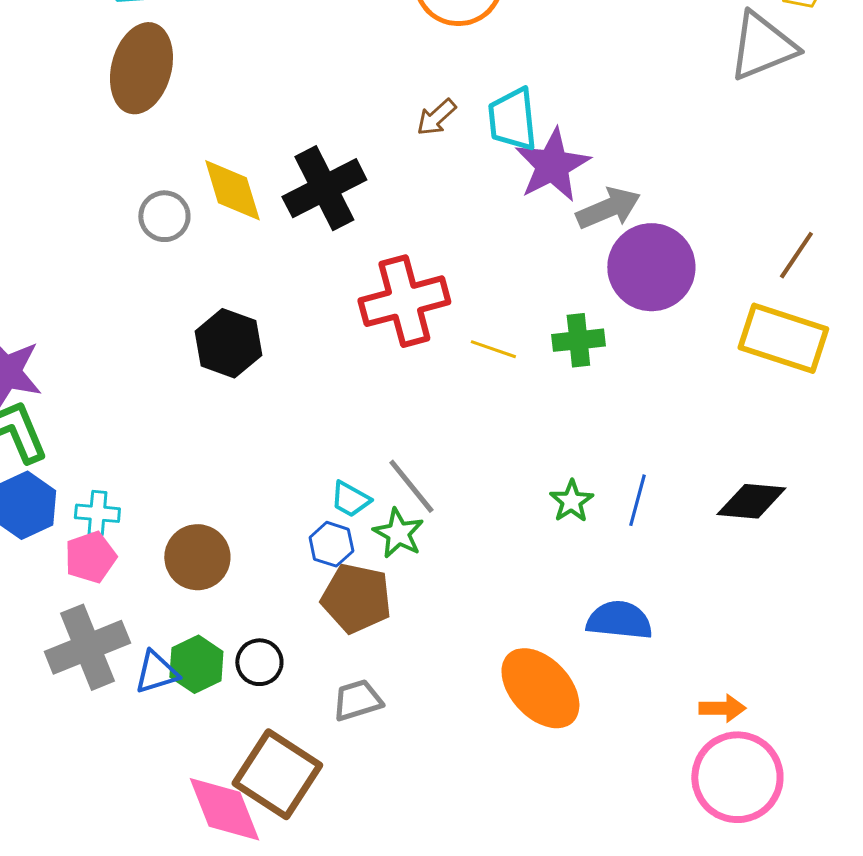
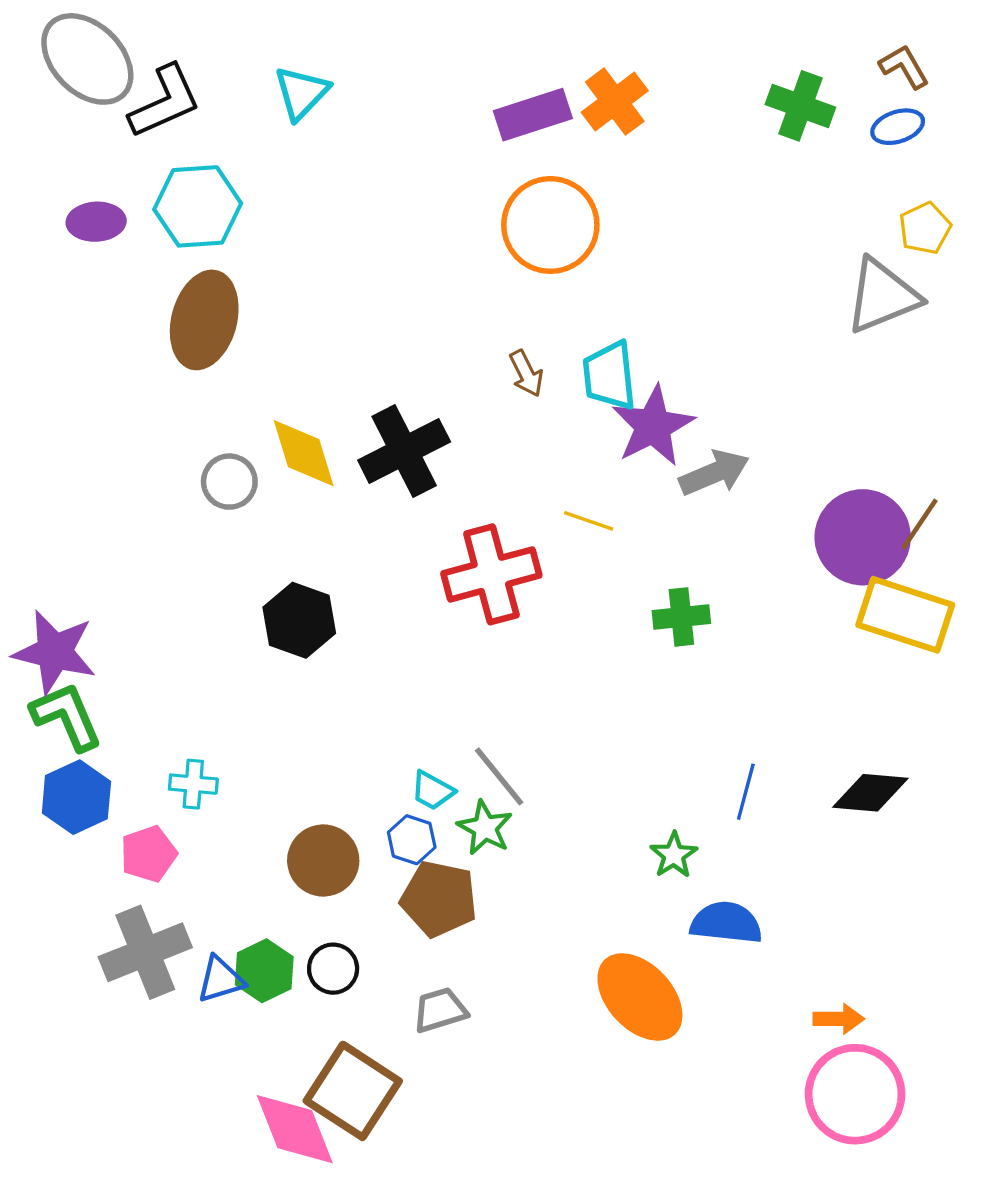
brown arrow: (436, 117) -> (526, 373), turned -75
purple circle: (651, 267) -> (863, 537), moved
yellow line: (493, 349) -> (589, 521), moved
green star: (571, 501) -> (674, 855), moved
cyan cross: (97, 513) -> (193, 784), moved
brown circle: (197, 557) -> (323, 861), moved

